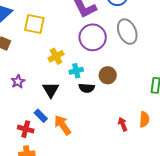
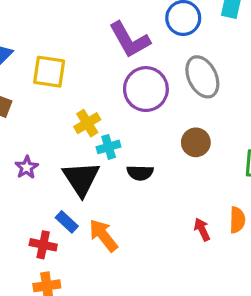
cyan cross: (76, 71) -> (109, 147), moved
brown circle: (108, 75) -> (196, 142), moved
black triangle: (51, 90) -> (81, 179), size x1.4

